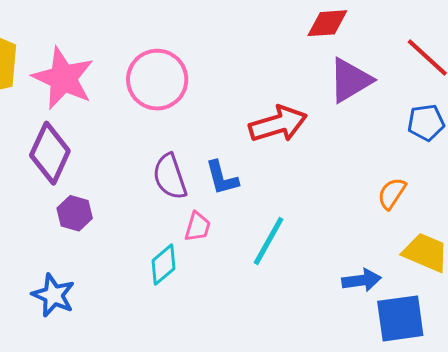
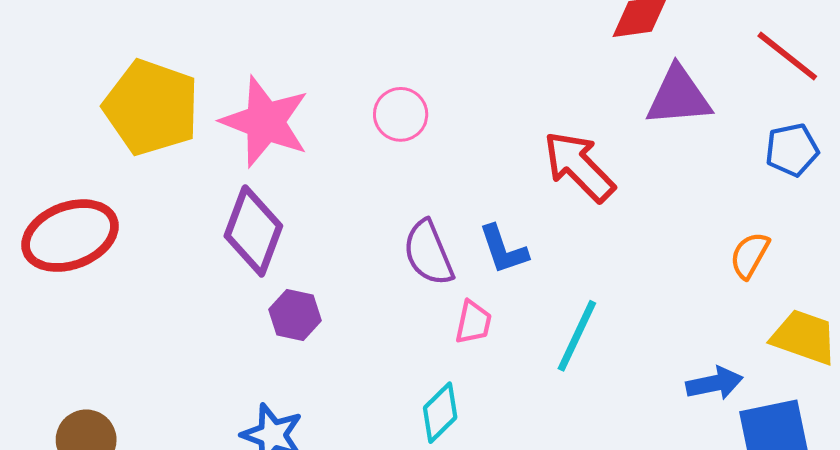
pink circle: (157, 80) -> (401, 114), size x0.6
purple triangle: (350, 80) -> (679, 96), turned 30
red arrow: (278, 124) -> (579, 166), turned -114
cyan diamond: (164, 265) -> (440, 413), moved

